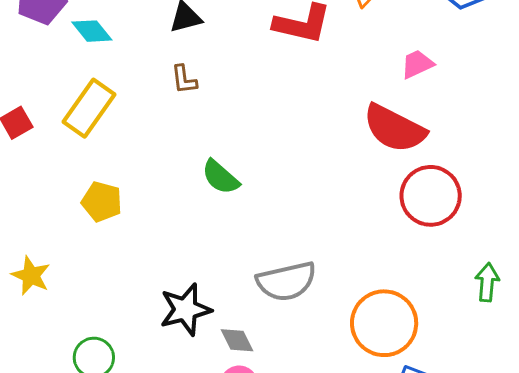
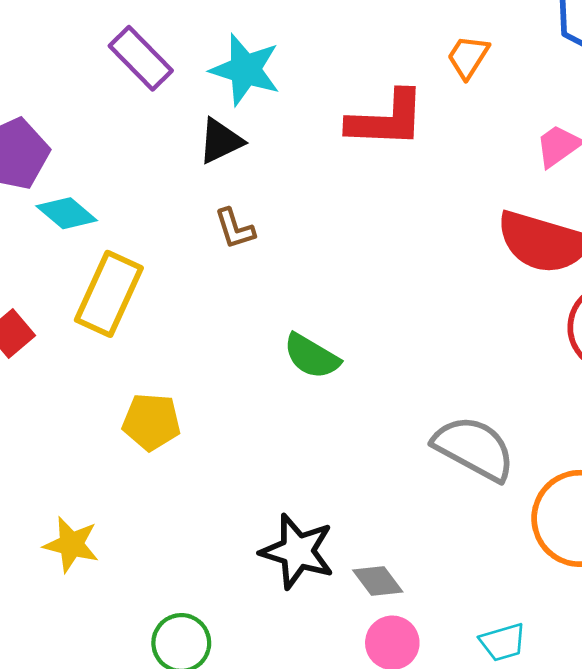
cyan diamond: (92, 31) -> (67, 213), moved
gray semicircle: (286, 281) -> (474, 448), moved, turned -128
black star: (186, 310) -> (297, 551), turned -30

